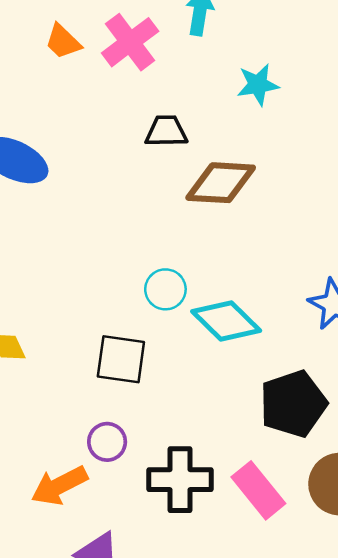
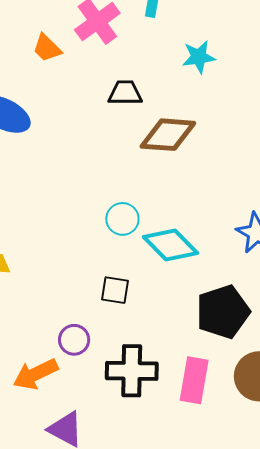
orange trapezoid: (63, 42) -> (47, 48), moved
black square: (121, 359) -> (115, 290), moved, size x0.7
pink rectangle: (258, 490) -> (194, 380), turned 48

